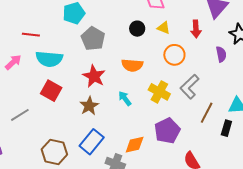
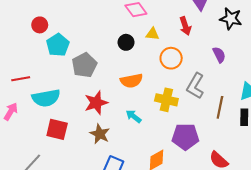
gray pentagon: (93, 39) -> (84, 65), turned 30
purple semicircle: (221, 54) -> (219, 55), moved
red star: (94, 76) -> (96, 103), turned -30
purple pentagon: (167, 131) -> (185, 137), turned -30

